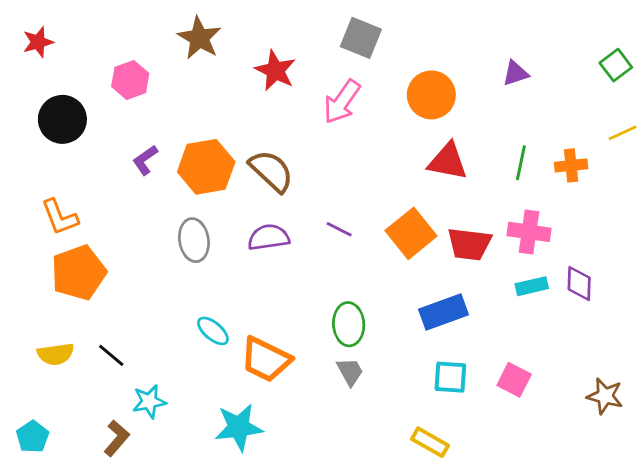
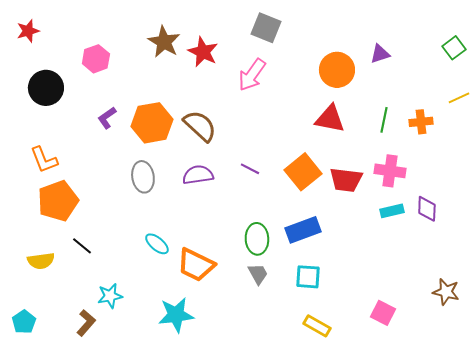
brown star: (199, 38) -> (164, 42), moved
orange circle: (431, 95) -> (337, 70), moved
blue rectangle: (444, 312) -> (303, 230), moved
black line: (111, 355) -> (82, 246), moved
cyan square: (450, 377) -> (308, 277), moved
pink square: (514, 380) -> (383, 313), moved

